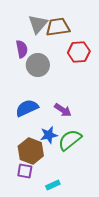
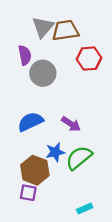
cyan rectangle: (53, 185) -> (85, 209), moved

